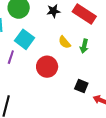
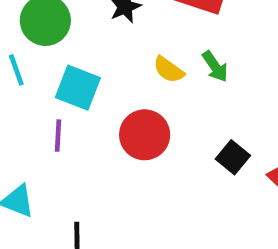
green arrow: (84, 46) -> (215, 66), turned -32
black square: (81, 86) -> (233, 157), turned 32

